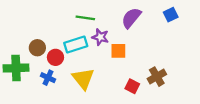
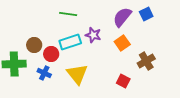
blue square: (171, 15) -> (146, 14), moved
green line: (85, 18) -> (68, 14), moved
orange square: (118, 51) -> (122, 43), moved, turned -35
brown cross: (157, 77) -> (146, 61), moved

